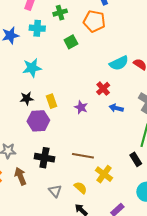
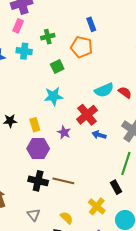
cyan star: (32, 68) -> (53, 96), moved
red cross: (103, 89) -> (87, 115), size x1.5
purple hexagon: (38, 121) -> (38, 149), moved
black cross: (44, 158) -> (38, 181), moved
yellow cross: (104, 174) -> (97, 206), moved
yellow semicircle: (81, 188) -> (67, 218), moved

